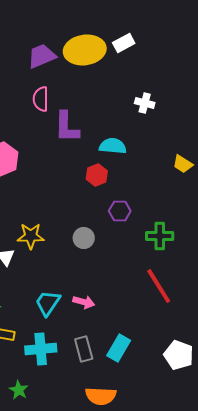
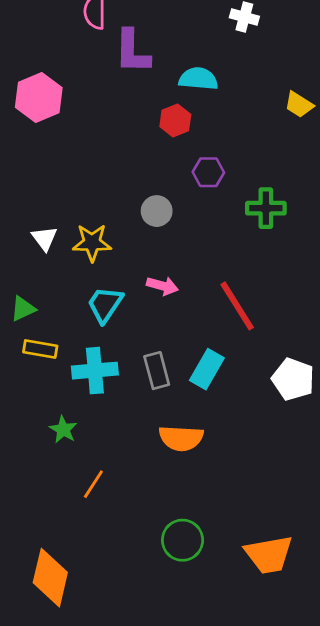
yellow star: (31, 236) -> (92, 243), moved
red line: (159, 286) -> (237, 306), moved
pink arrow: (84, 302) -> (162, 286), moved

